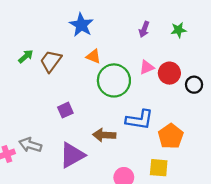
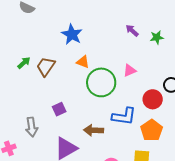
purple arrow: (144, 29) -> (132, 31), moved, turned 112
red circle: (169, 73) -> (153, 99), moved
gray arrow: (30, 145) -> (32, 127), moved, turned -114

